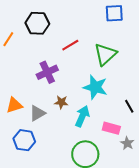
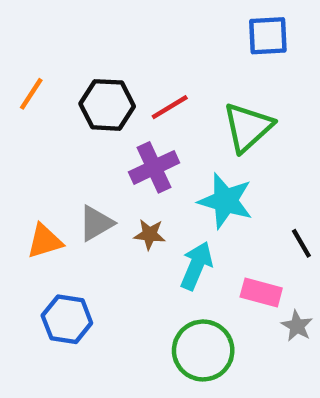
black hexagon: (37, 23) -> (107, 105), moved
purple cross: (47, 72) -> (154, 167), moved
gray triangle: (37, 113) -> (96, 223), moved

